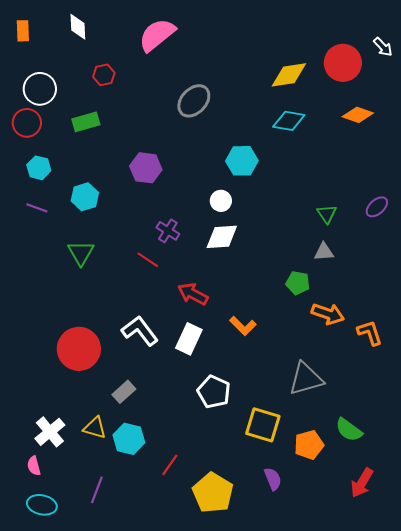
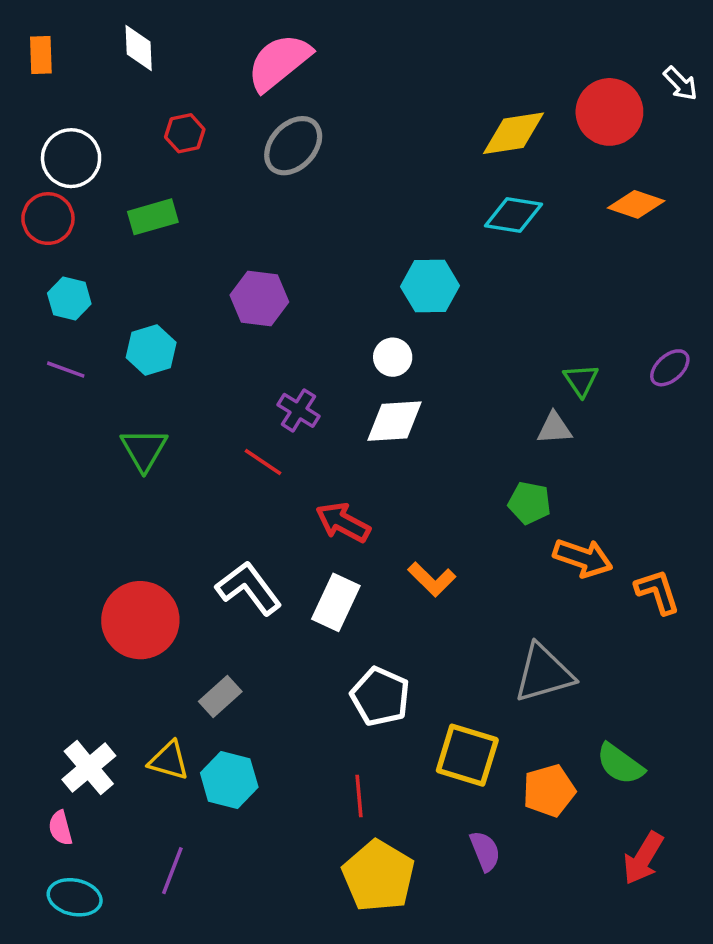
gray ellipse: (194, 101) -> (293, 146), moved
gray triangle: (324, 252) -> (554, 428), moved
red line: (170, 465) -> (359, 796), moved, turned -40

